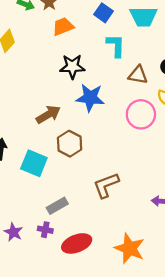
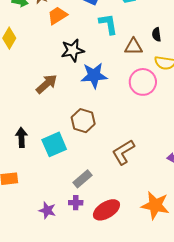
brown arrow: (48, 114) -> (47, 84), moved
cyan square: (34, 163) -> (54, 144), turned -35

